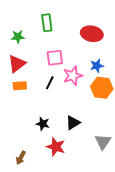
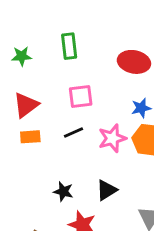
green star: (18, 37) -> (22, 56), moved
pink star: (73, 76) -> (112, 138), moved
black line: (50, 83) -> (73, 132), turned 40

